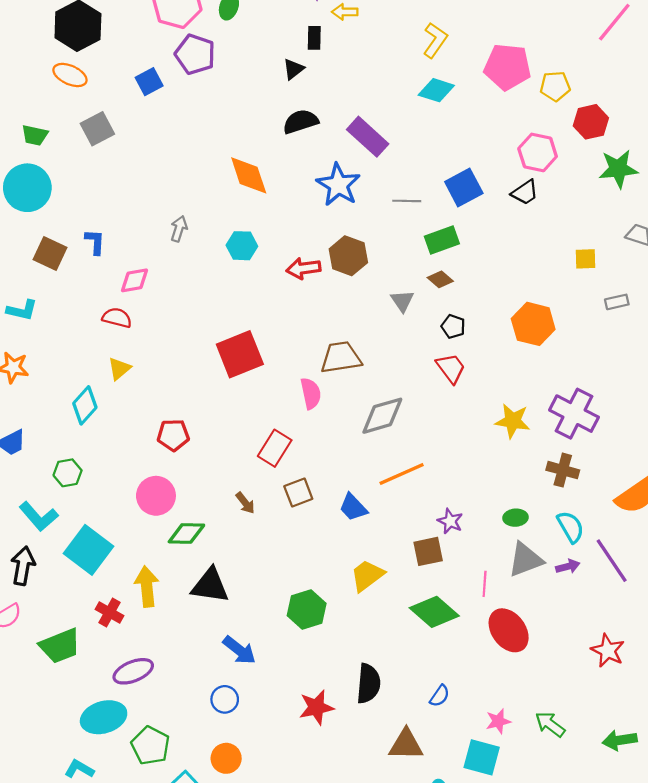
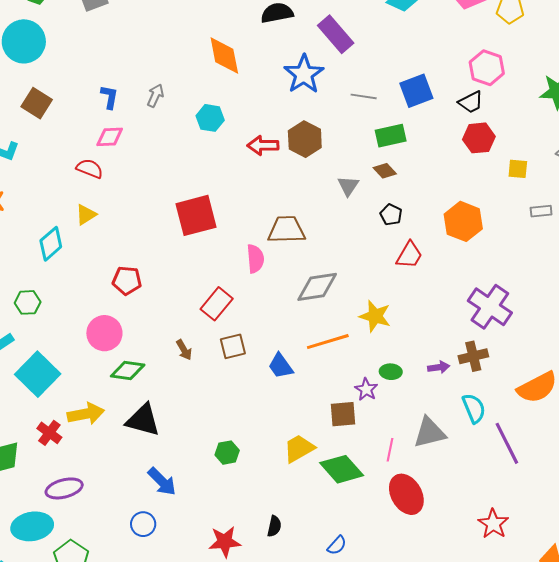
red hexagon: (591, 122) -> (479, 138), moved
blue L-shape: (95, 242) -> (109, 97), moved
red trapezoid: (451, 368) -> (409, 255), moved, turned 60
yellow star: (513, 421) -> (375, 316), moved
brown cross: (563, 470) -> (473, 356), turned -36
green ellipse: (516, 518) -> (391, 372), moved
purple arrow: (568, 566) -> (439, 367), moved
yellow trapezoid: (367, 575) -> (299, 448), moved
yellow arrow: (147, 587) -> (86, 414), turned 78
green hexagon: (307, 610) -> (227, 453), size x0.7
black semicircle: (368, 684) -> (274, 526), size x0.6

